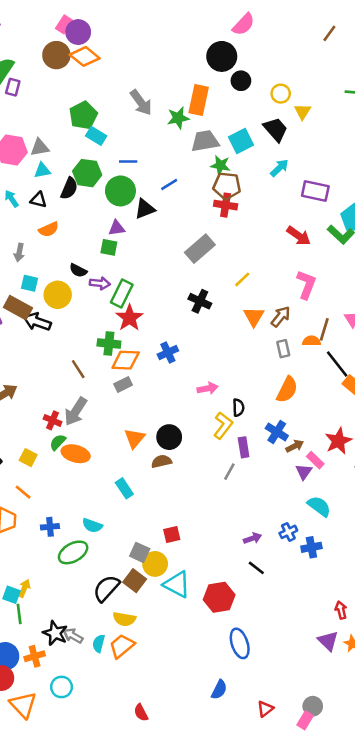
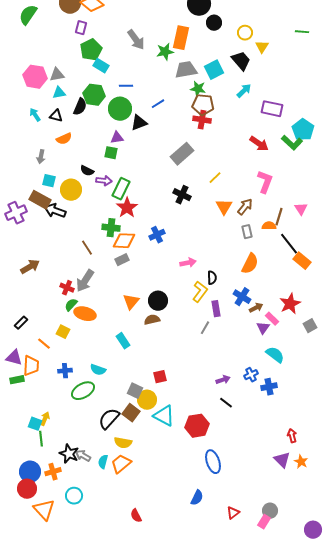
purple rectangle: (13, 87) -> (81, 28), moved
yellow square: (28, 458) -> (63, 332), moved

